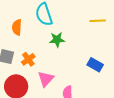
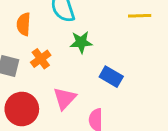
orange cross: (28, 59) -> (41, 59), moved
blue rectangle: (95, 65) -> (111, 77), moved

